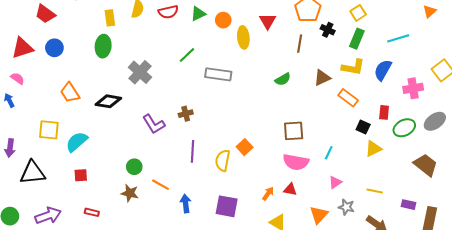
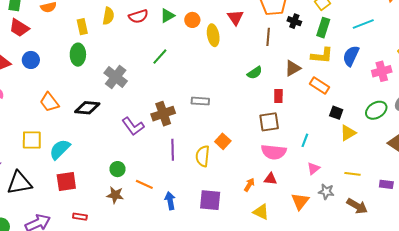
gray rectangle: (218, 74) -> (200, 101), moved, size x0.7
red rectangle: (384, 112) -> (278, 96), moved
brown cross: (186, 114) -> (163, 114), size x1.6
red square: (81, 175) -> (66, 181), size x1.5

